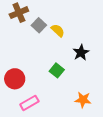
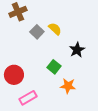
gray square: (39, 25) -> (37, 32), moved
orange star: (83, 100) -> (68, 86), moved

